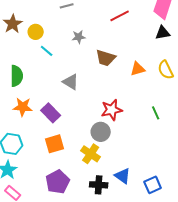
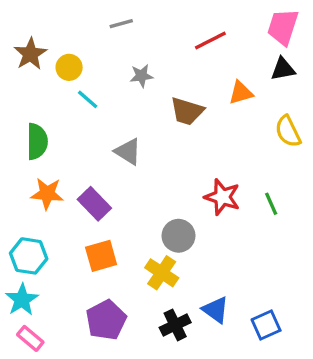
orange triangle: (138, 69) -> (241, 93), moved
red star: (112, 110) -> (222, 197), moved, turned 30
black cross: (99, 185) -> (175, 325), turned -30

